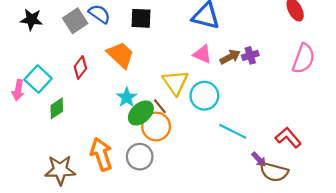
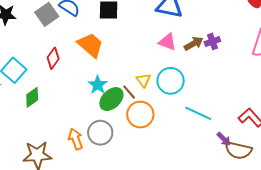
yellow triangle: (175, 82) -> (143, 80), moved, size x0.6
orange circle: (156, 127) -> (140, 115), moved
orange arrow: (101, 154) -> (76, 139), size x0.7
gray circle: (140, 157) -> (100, 133), moved

